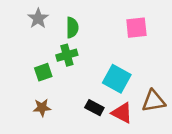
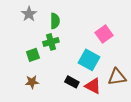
pink square: (136, 28) -> (104, 34), moved, turned -30

